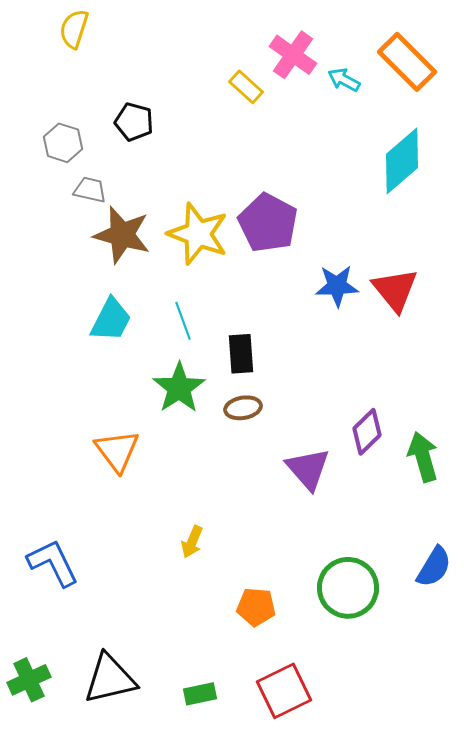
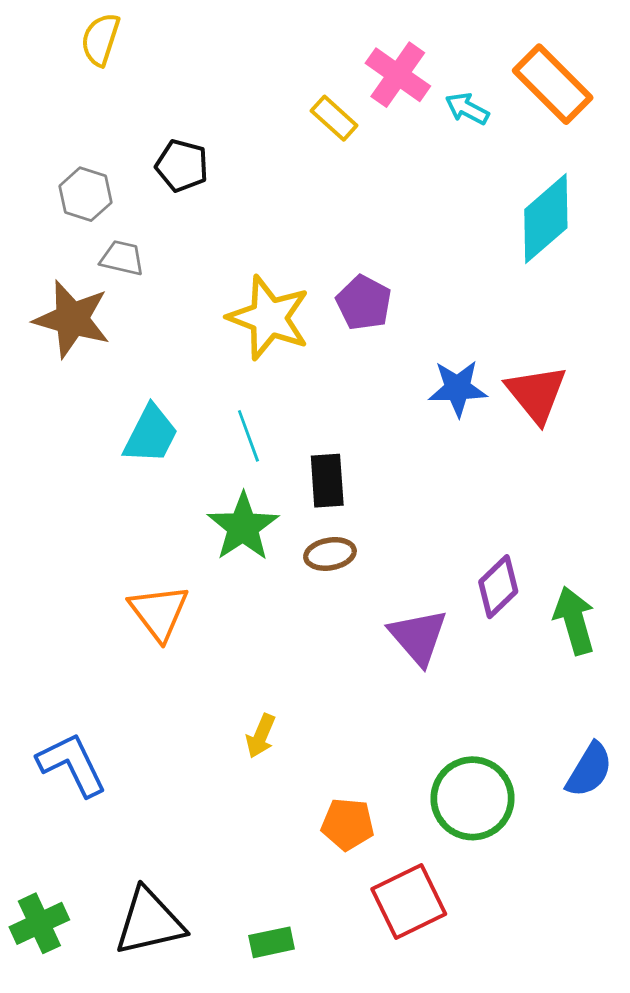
purple pentagon: (268, 223) -> (364, 303), size x0.7
brown star: (122, 235) -> (72, 319), moved
red square: (284, 691) -> (409, 902), moved

